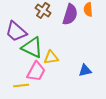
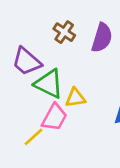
yellow line: (21, 85) -> (34, 137), turned -35

